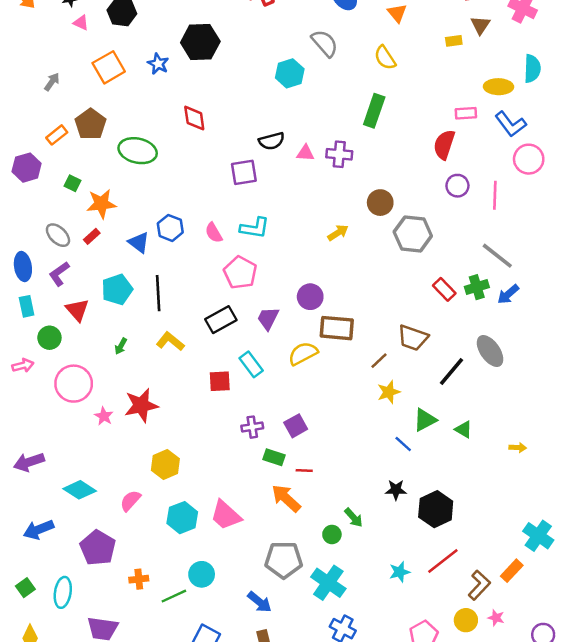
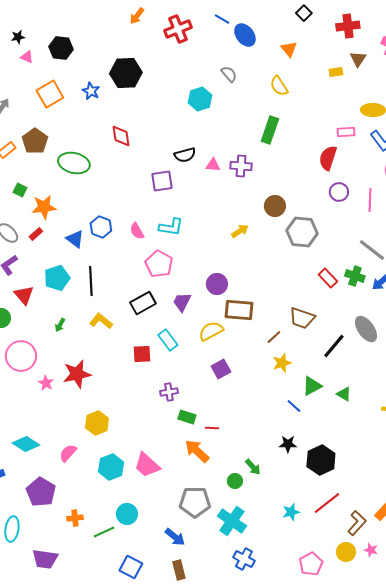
gray semicircle: (325, 43) -> (229, 74), size x0.7
green cross: (477, 287) -> (355, 276), turned 36
purple square: (296, 426) -> (221, 369), moved

